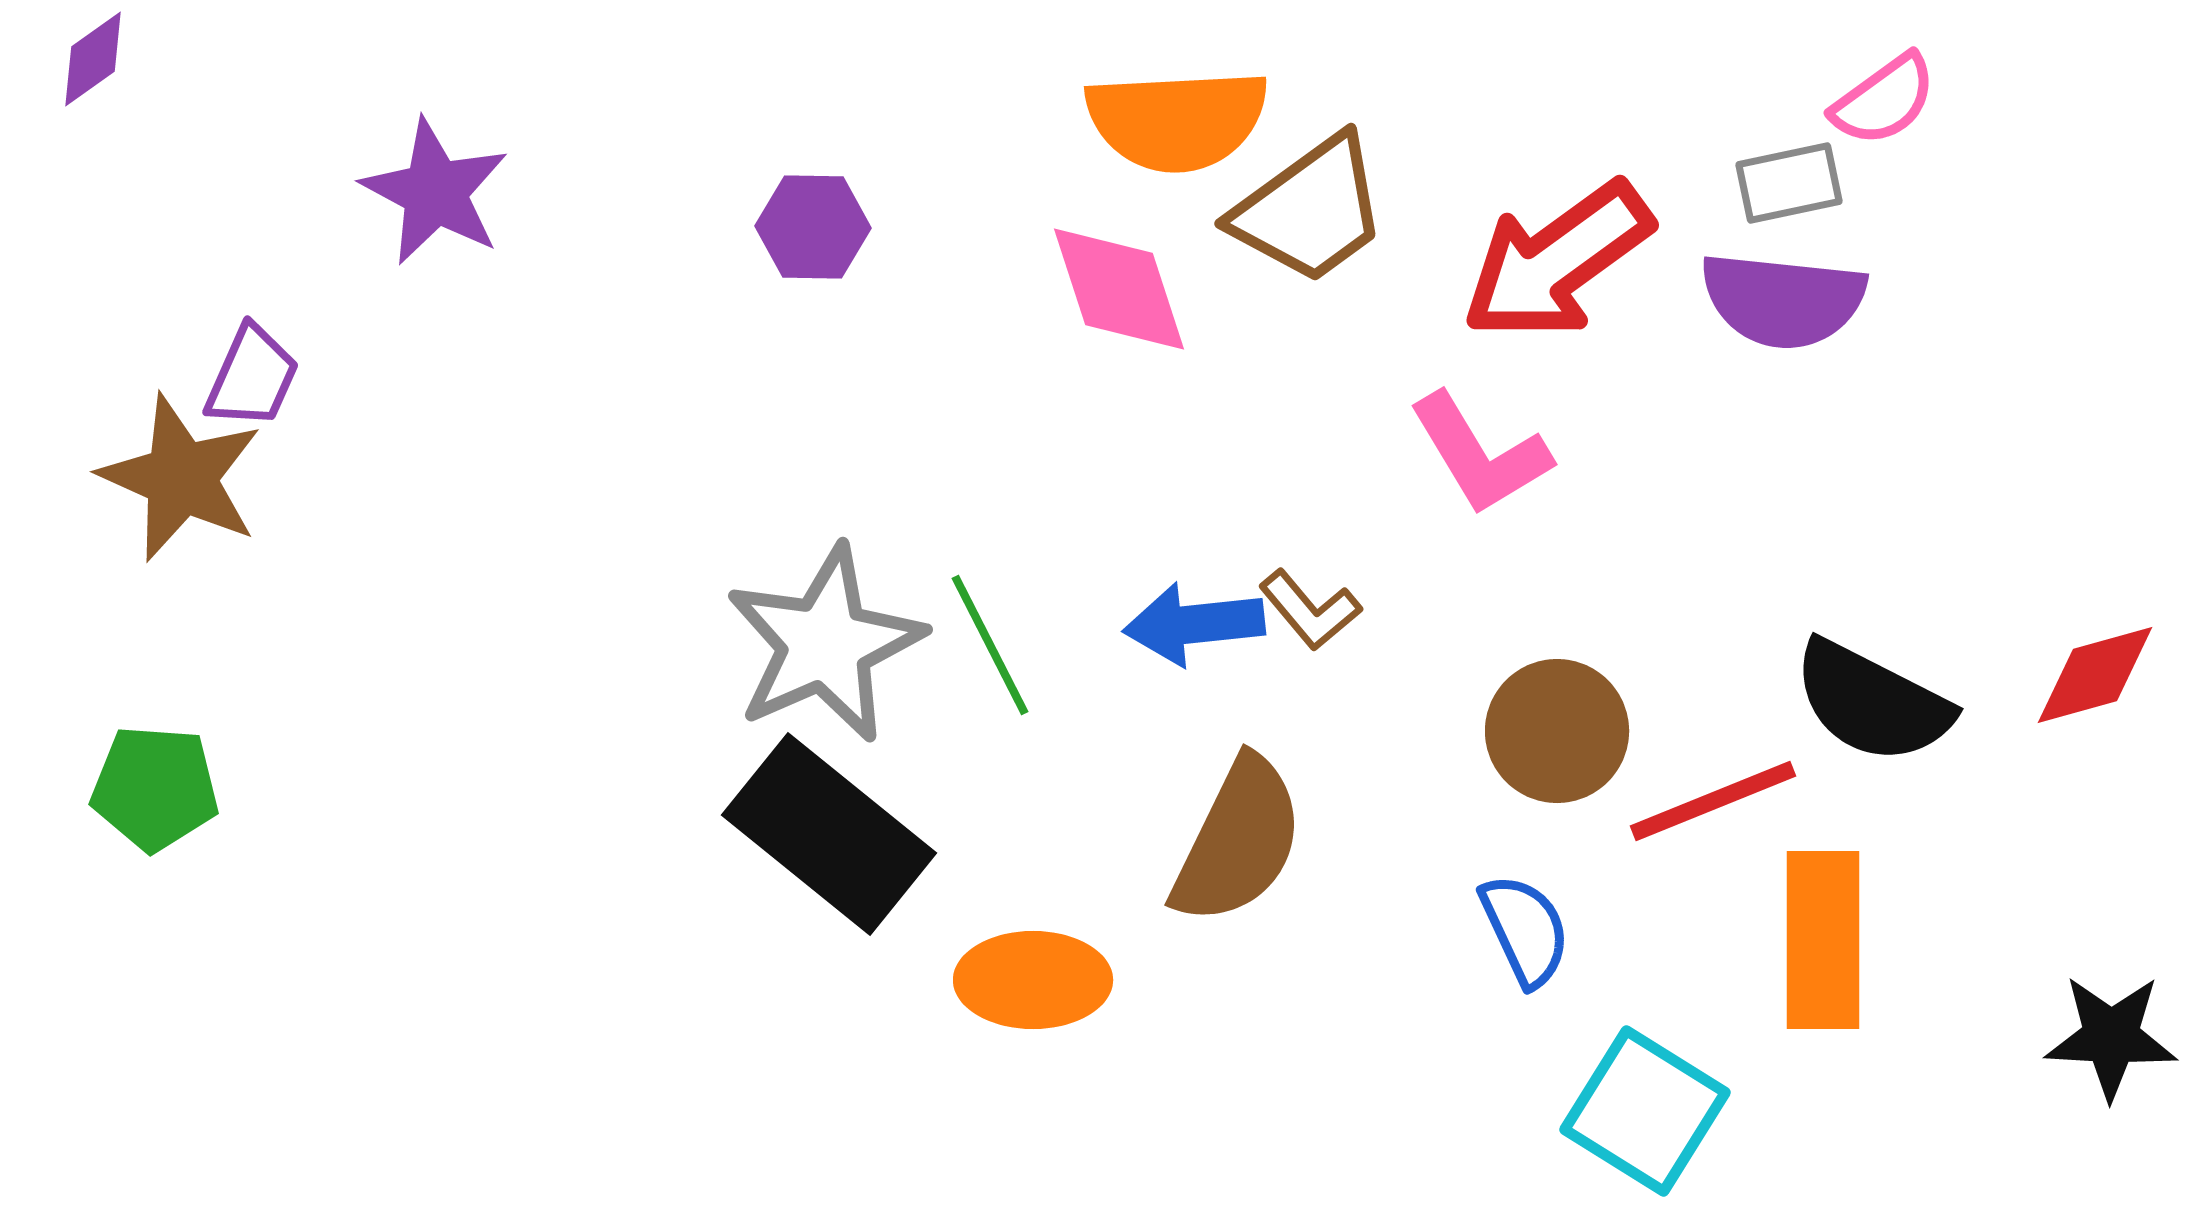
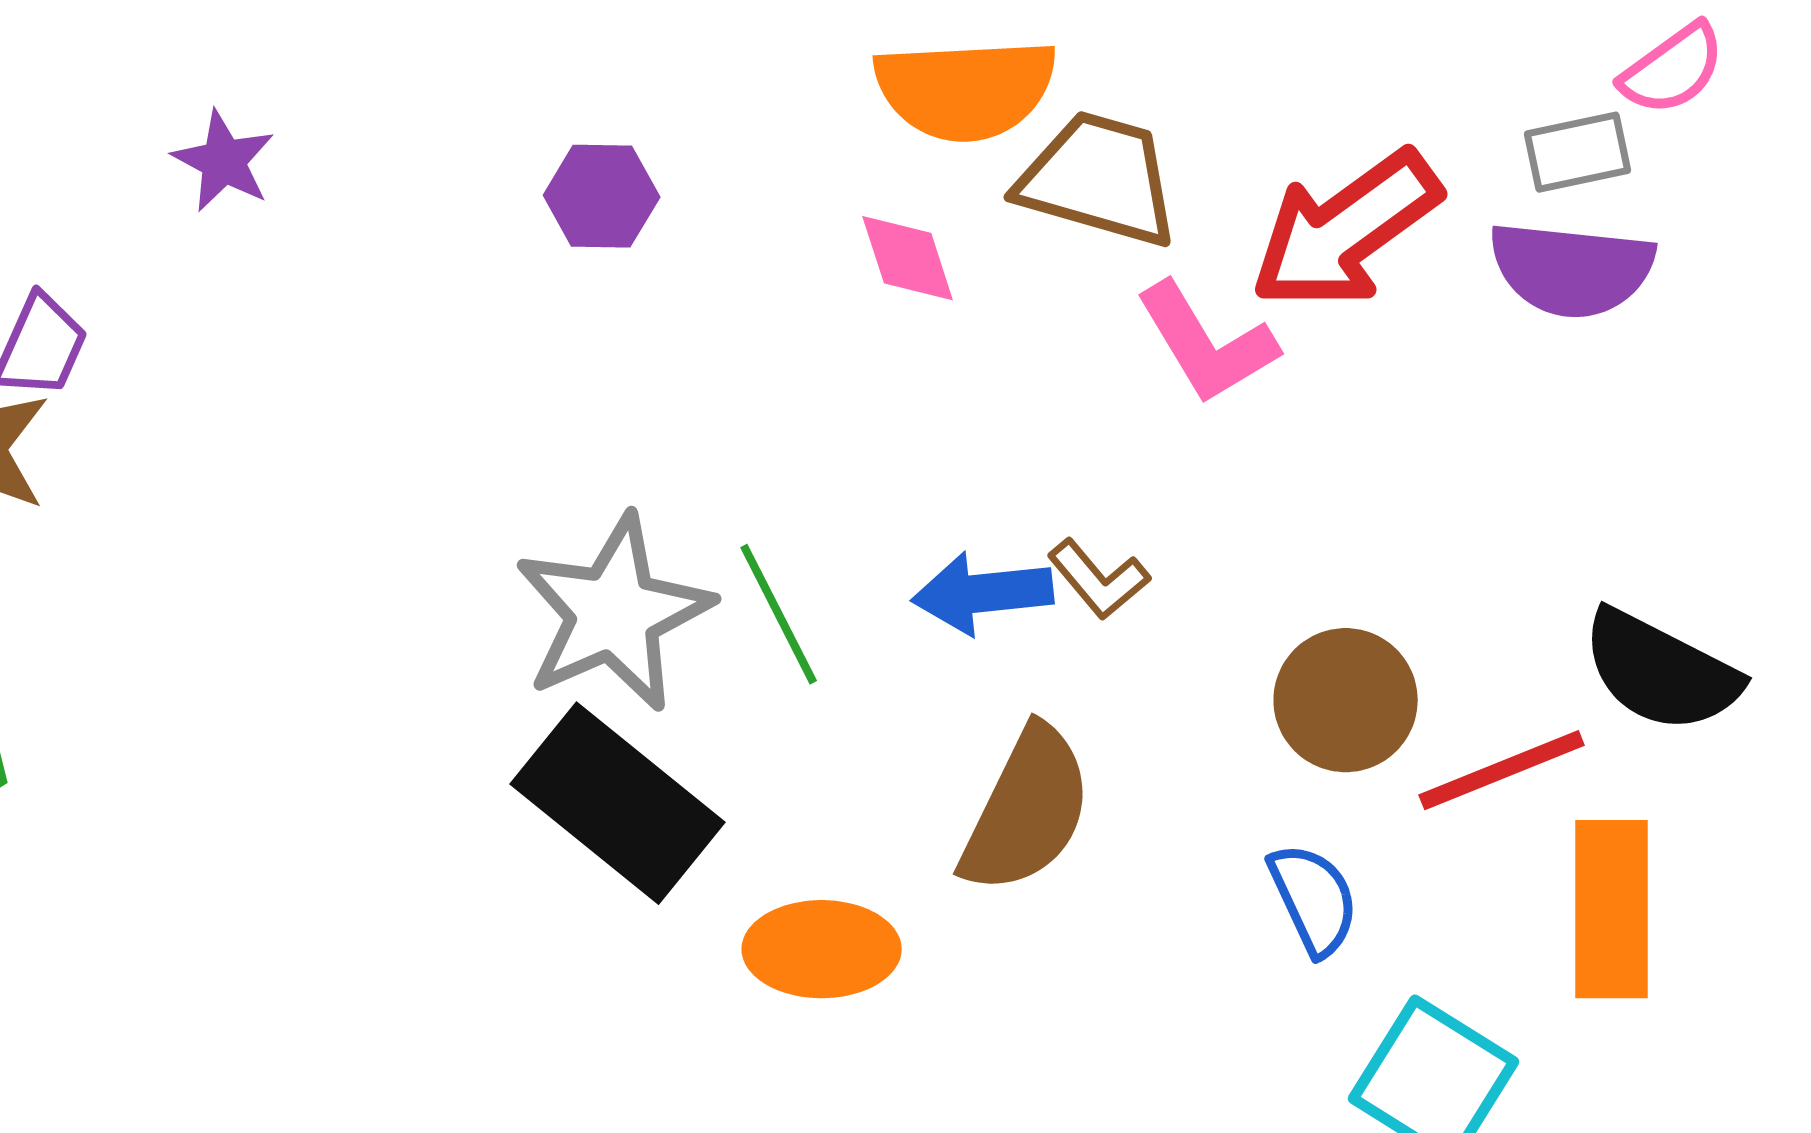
purple star: (435, 192) -> (224, 161), size x0.7
brown trapezoid: (1310, 210) -> (1099, 179), turned -128
pink diamond: (1119, 289) -> (908, 258), size x0.7
pink L-shape: (1480, 454) -> (1207, 343), moved

